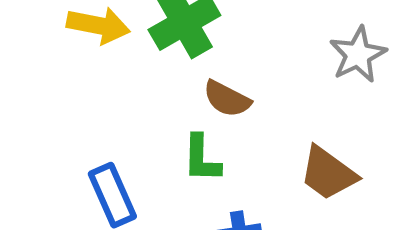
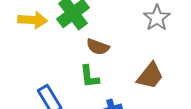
brown trapezoid: (328, 173) -> (150, 76), turned -80

